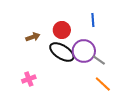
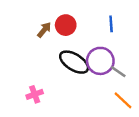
red circle: (62, 30) -> (66, 25), moved
brown arrow: (33, 37) -> (44, 30), moved, turned -32

